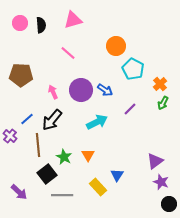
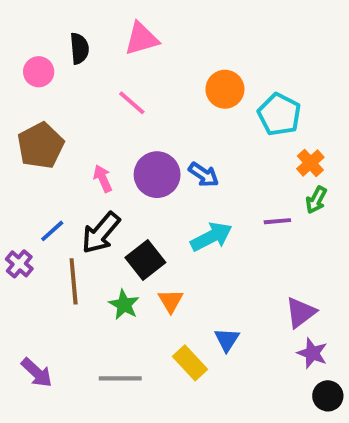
pink circle: (20, 23) -> (39, 72), moved
cyan pentagon: (133, 69) -> (279, 114), moved
brown pentagon: (21, 75) -> (41, 146), turned -30
purple line: (130, 109) -> (277, 221), moved, turned 40
cyan arrow: (97, 122) -> (211, 237), moved
black square: (47, 174) -> (145, 260), moved

